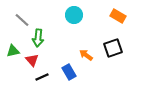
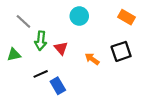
red triangle: (32, 60) -> (61, 48), moved
blue rectangle: (69, 72) -> (58, 86), moved
black line: (42, 77) -> (41, 74), moved

